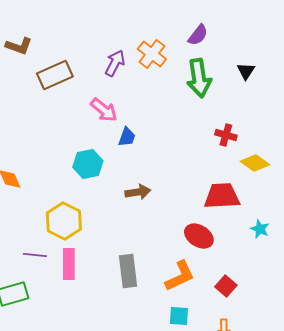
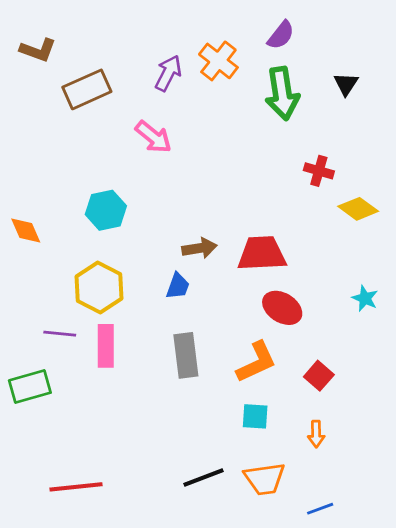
blue trapezoid: (127, 137) -> (178, 286), moved
cyan hexagon: (88, 164) -> (106, 210), moved
red trapezoid: (222, 196) -> (262, 254), moved

